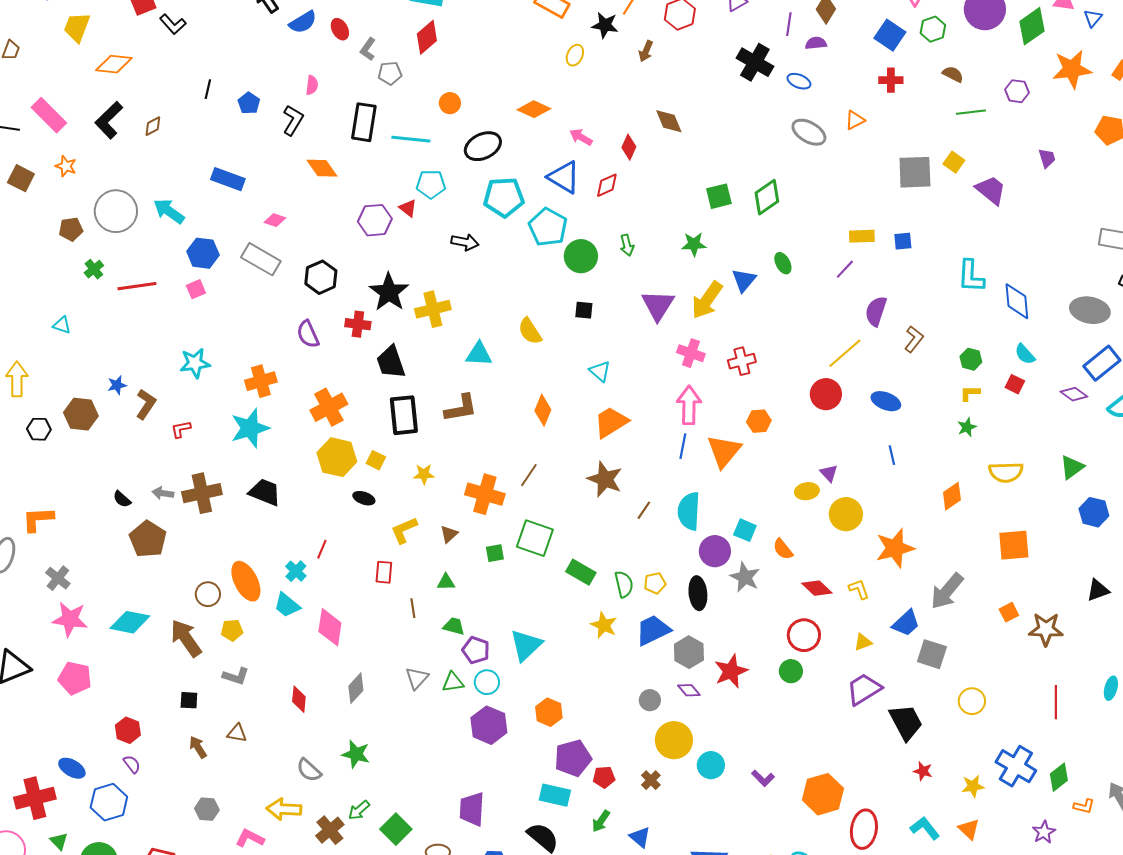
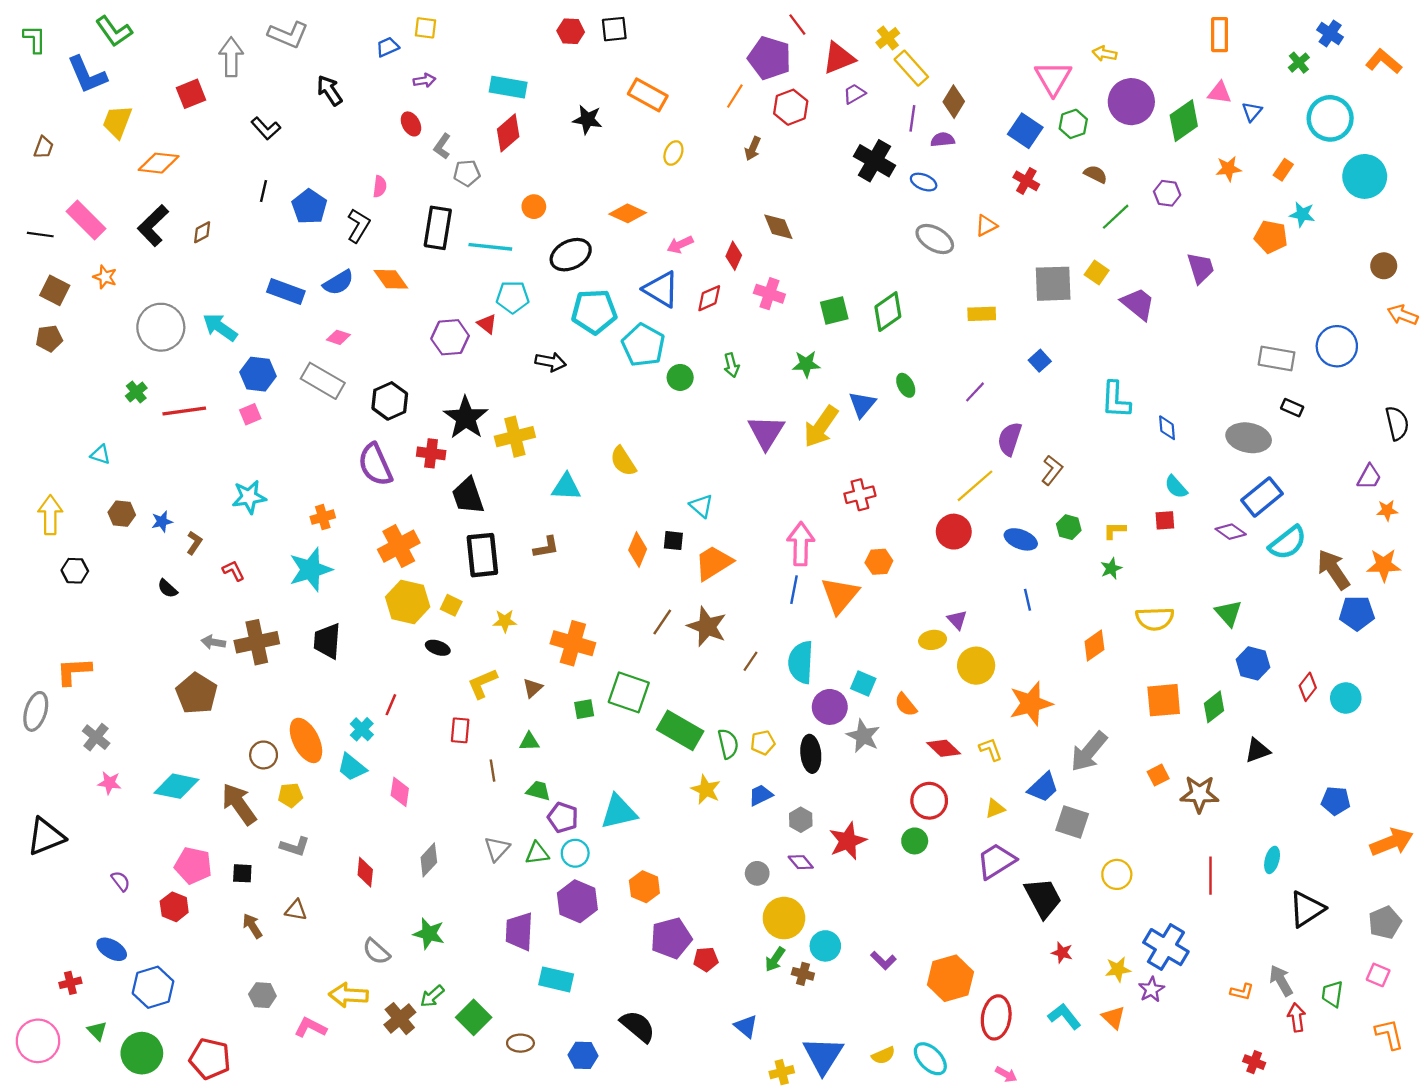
blue semicircle: (303, 22) -> (338, 283), moved
black L-shape: (173, 24) -> (266, 128), moved
black star: (605, 25) -> (587, 119), moved
orange star: (1072, 69) -> (1228, 169), size x0.6
red cross: (891, 80) -> (1026, 181), turned 30
blue pentagon: (249, 103) -> (309, 207), size x1.4
green line: (971, 112) -> (1116, 217), turned -36
pink arrow: (581, 137) -> (680, 245), turned -55
purple trapezoid: (1047, 158) -> (1201, 268), size x1.4
brown pentagon: (71, 229) -> (49, 338), moved
yellow rectangle: (862, 236) -> (982, 314), moved
blue square: (903, 241) -> (1040, 361), turned -36
green circle: (581, 256) -> (680, 377), size x0.7
blue diamond: (1017, 301) -> (1167, 428), size x0.6
black square: (584, 310) -> (673, 541), moved
purple semicircle: (308, 334) -> (375, 465), size x1.4
pink cross: (691, 353) -> (769, 294), moved
green hexagon: (971, 359) -> (1069, 527), moved
orange cross: (261, 381) -> (323, 517), size x0.7
red square: (1015, 384) -> (1165, 520), turned -30
brown L-shape: (146, 404) -> (194, 543), size x0.7
brown L-shape: (461, 408) -> (546, 547), size x0.7
brown hexagon: (81, 414) -> (122, 514), moved, size x0.7
red L-shape: (181, 429) -> (233, 571), turned 75
green triangle: (1072, 467) -> (1228, 613), turned -36
brown line: (529, 475) -> (662, 622), moved
black trapezoid: (265, 492) -> (327, 641), turned -108
black semicircle: (122, 499) -> (168, 589), moved
green rectangle: (581, 572) -> (680, 730), size x1.4
pink star: (70, 619) -> (109, 783), size x0.6
pink diamond: (330, 627) -> (400, 792), size x0.7
blue trapezoid: (653, 630) -> (761, 795), size x0.6
cyan triangle: (526, 645) -> (619, 812), turned 30
gray hexagon: (689, 652) -> (801, 820), size x0.7
pink pentagon: (75, 678) -> (193, 866), moved
purple semicircle: (132, 764) -> (121, 881), moved
green diamond: (1059, 777) -> (1214, 707), moved
brown cross: (651, 780) -> (803, 974), moved, turned -30
cyan rectangle: (555, 795) -> (556, 979), moved
red cross: (35, 798) -> (70, 983), size x0.5
purple trapezoid: (472, 809) -> (519, 931), moved
green arrow: (601, 821) -> (775, 959), moved
purple star: (1044, 832) -> (1151, 989), moved

